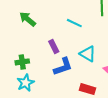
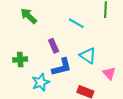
cyan star: (25, 83) -> (41, 82), moved

